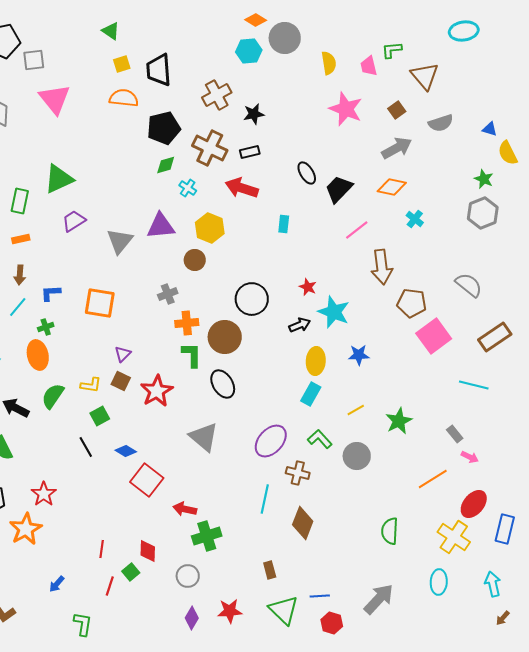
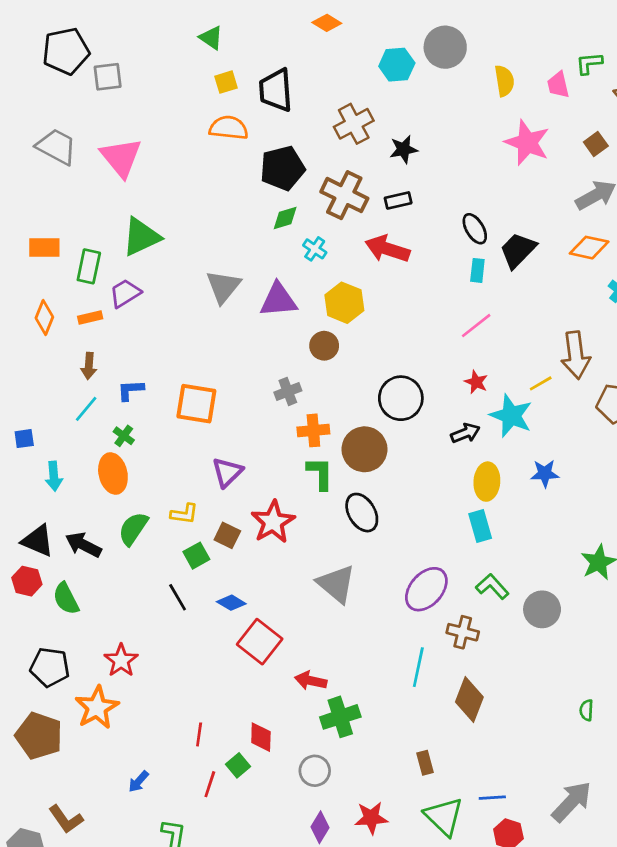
orange diamond: (256, 20) -> (327, 23), moved
pink triangle: (55, 99) -> (121, 157), moved
purple trapezoid: (74, 221) -> (125, 293), moved
cyan rectangle: (284, 224) -> (477, 270), moved
pink line: (357, 230) -> (476, 326), moved
gray triangle: (120, 241) -> (223, 287), moved
green cross: (46, 327) -> (124, 436), turned -35
purple triangle: (123, 354) -> (227, 472), size x1.4
brown square: (121, 381) -> (227, 535), moved
cyan rectangle: (311, 394) -> (480, 526), turned -45
yellow line: (356, 410) -> (541, 383), moved
green semicircle: (390, 531) -> (586, 710), size x0.6

